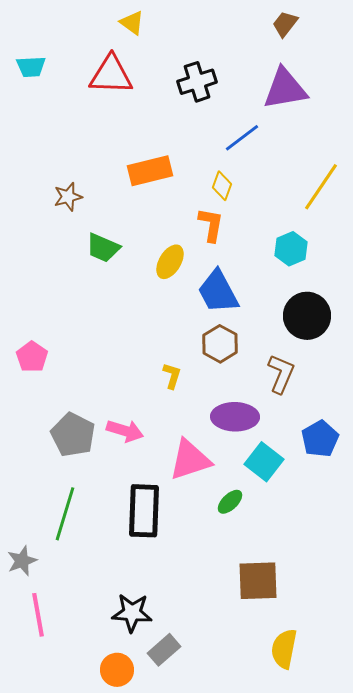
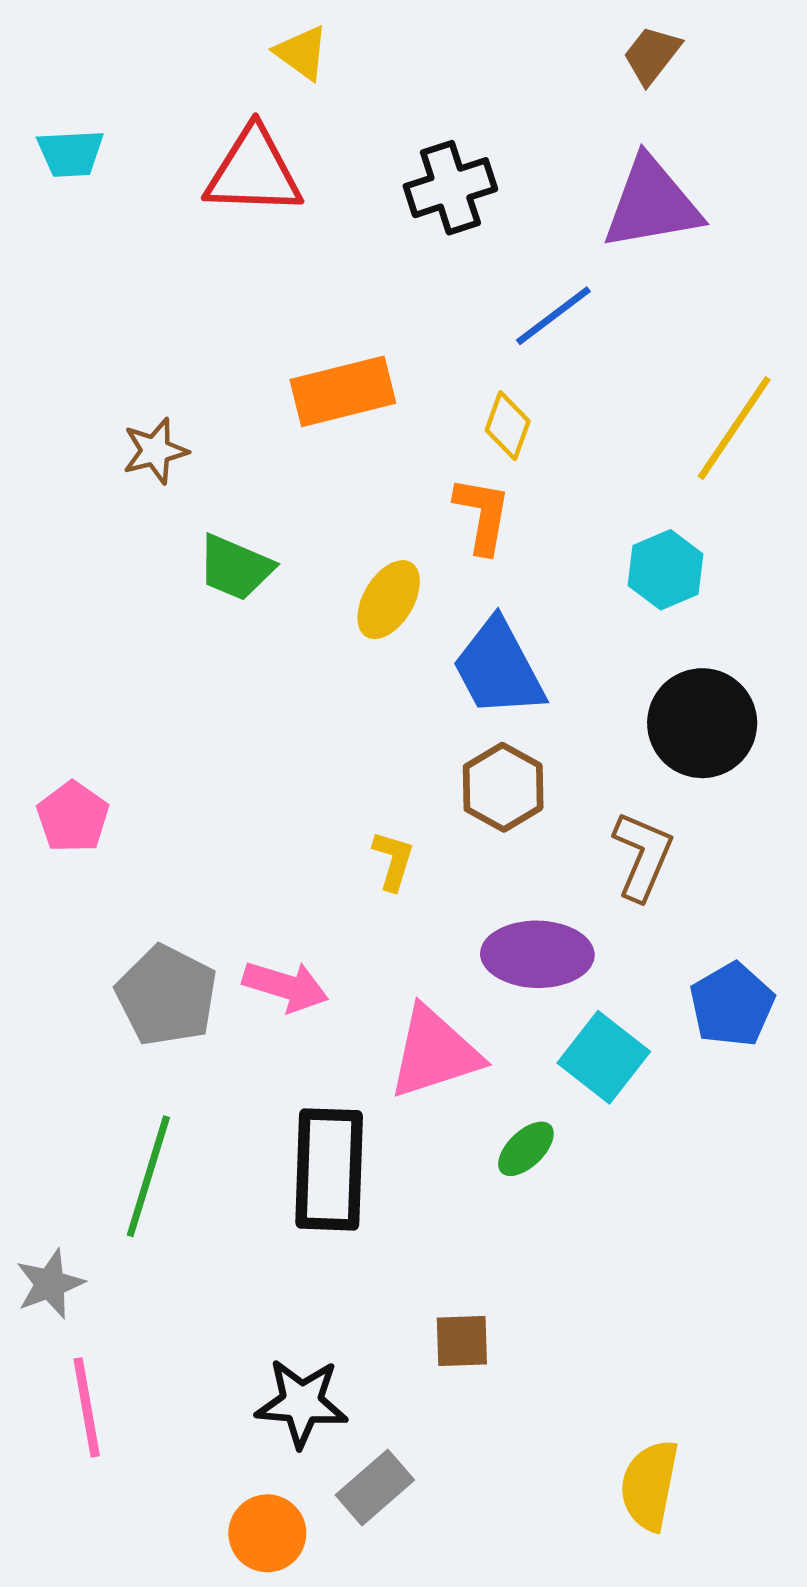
brown square: (258, 581) -> (462, 1341), moved, size x0.6

